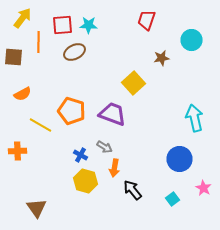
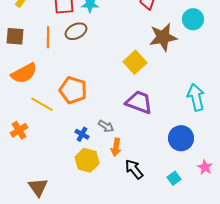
orange line: (38, 42) -> (48, 37), moved
brown star: (162, 58) -> (163, 37), size x1.8
orange semicircle: (22, 94) -> (24, 73), size x1.5
purple trapezoid: (112, 114) -> (139, 102), moved
orange cross: (18, 151) -> (19, 130), turned -30

